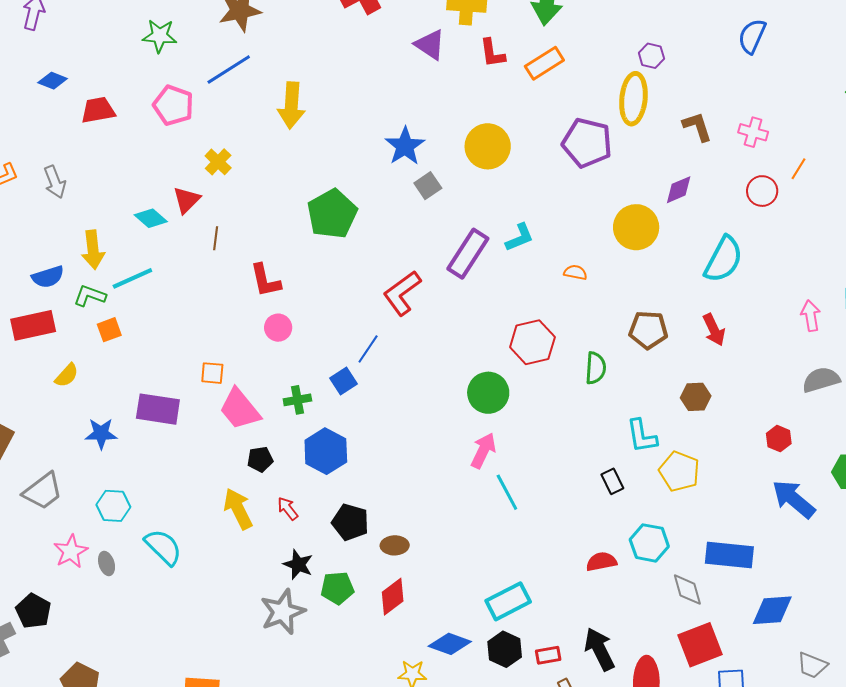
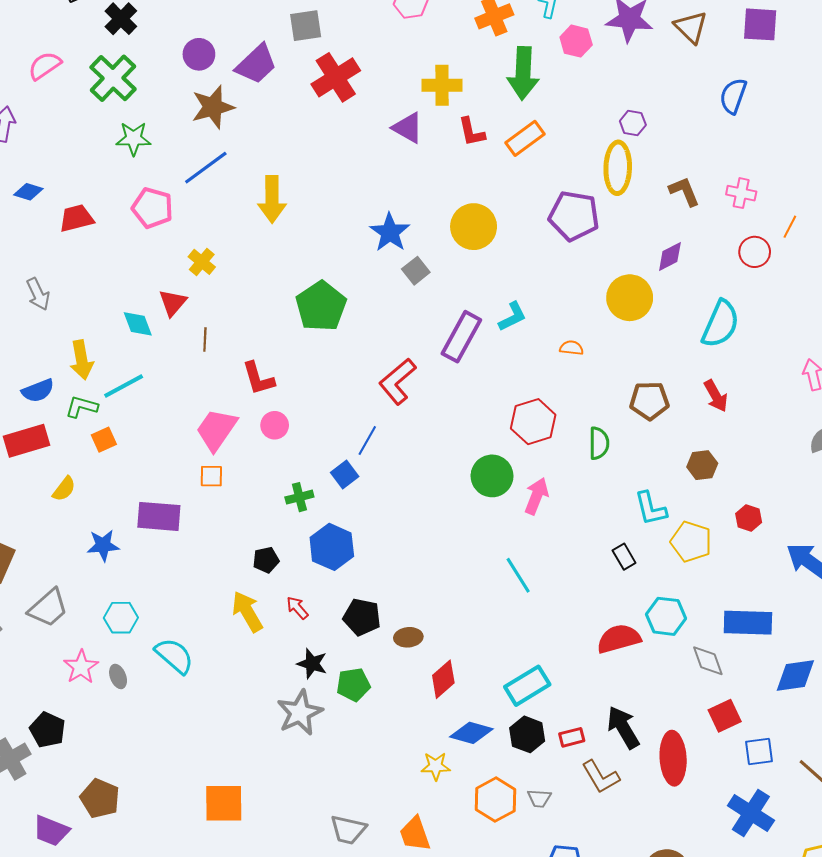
cyan diamond: (151, 218) -> (138, 324), turned 32
pink trapezoid: (240, 409) -> (216, 430), moved, turned 78
red hexagon: (779, 439) -> (749, 518), moved
pink arrow: (483, 451) -> (536, 496), moved
red semicircle: (601, 562) -> (619, 639), size x1.4
red diamond: (393, 597) -> (443, 679), moved
red square: (700, 645) -> (725, 716), size x0.7

